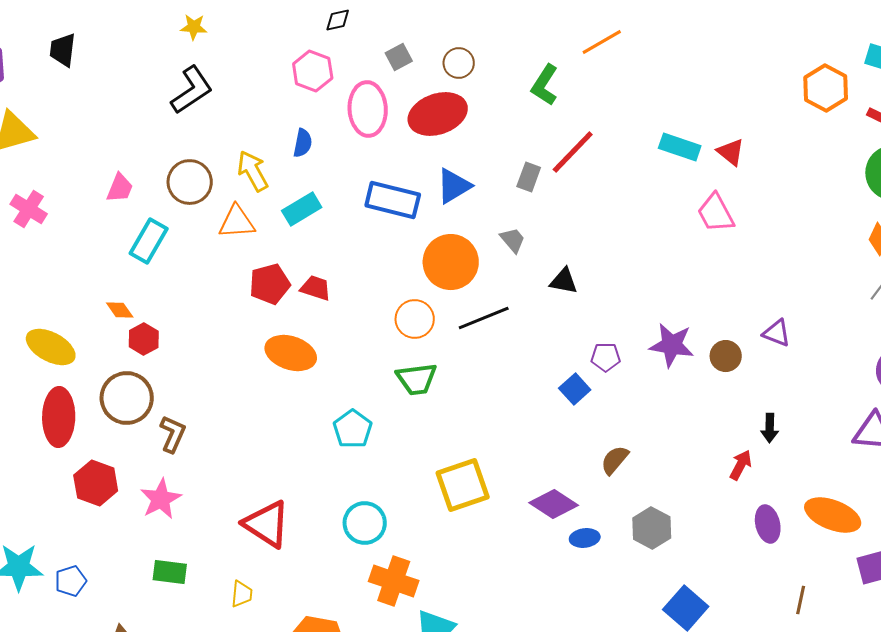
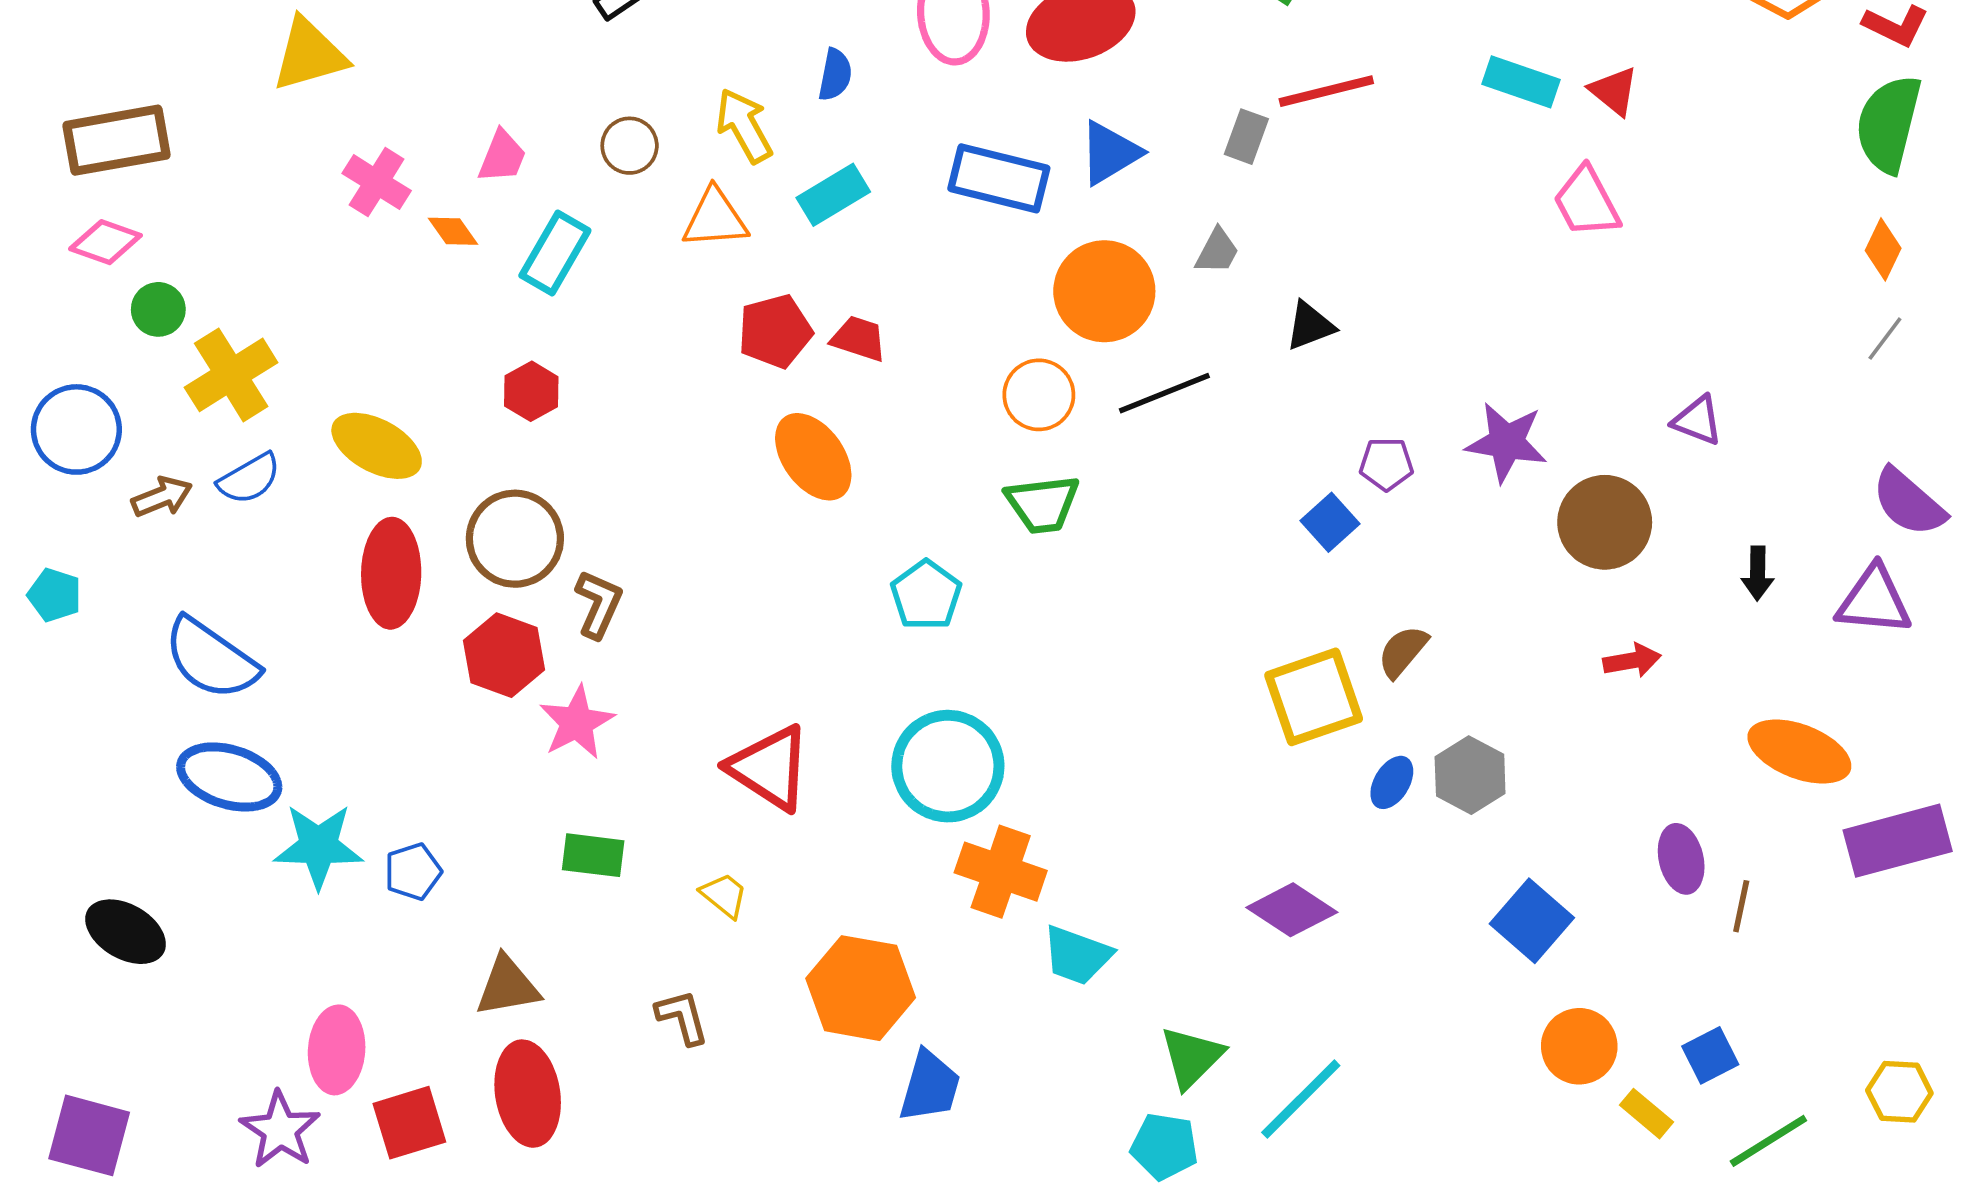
red line: (573, 152) -> (1326, 91), turned 32
brown circle: (190, 182) -> (630, 146), size x0.7
pink cross: (29, 209) -> (377, 182), moved
gray trapezoid: (513, 240) -> (1217, 251), turned 68
black triangle: (564, 281) -> (1310, 326), turned -32
orange diamond: (120, 310) -> (453, 231), moved
red hexagon: (144, 339) -> (531, 391), moved
orange ellipse: (291, 353) -> (813, 457), turned 36
brown circle: (726, 356) -> (1605, 522), moved, size x1.6
black arrow: (770, 428) -> (1758, 573), moved
red arrow: (741, 465) -> (1632, 661), turned 52
red hexagon: (96, 483) -> (504, 655), moved
yellow square: (463, 485) -> (1314, 697), moved
purple diamond: (554, 504) -> (1292, 910), moved
cyan circle: (365, 523) -> (948, 766), size x1.4
purple ellipse: (768, 524) -> (1681, 859), moved
blue ellipse: (585, 538) -> (1392, 782), moved, turned -52
yellow trapezoid: (242, 594) -> (724, 895), turned -56

